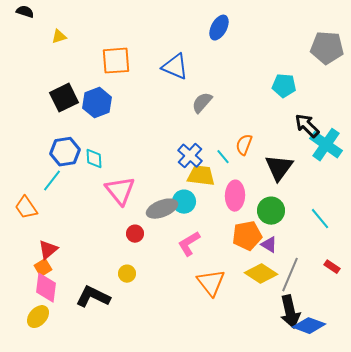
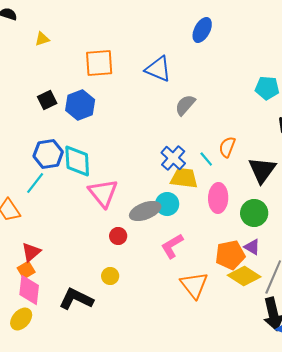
black square: (64, 98) -> (47, 100), size x0.7
cyan diamond: (94, 159) -> (77, 161), size x1.6
orange pentagon: (247, 236) -> (230, 255), moved

